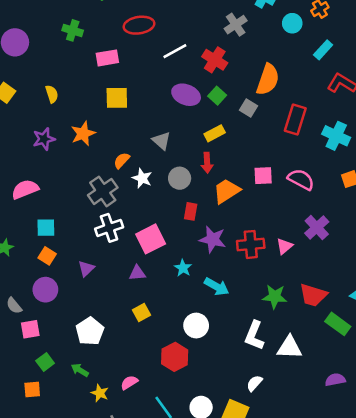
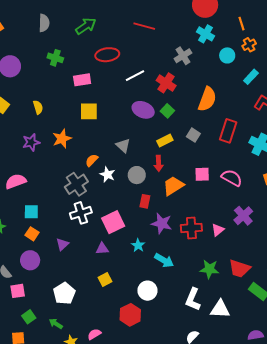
gray square: (249, 108) -> (193, 135), moved

